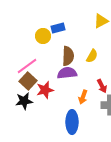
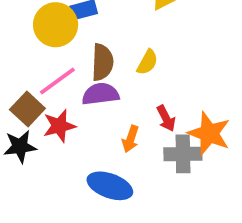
yellow circle: (43, 36) -> (56, 25), size x1.5
pink line: (27, 66) -> (57, 81), moved
blue ellipse: (72, 122) -> (110, 186), turned -70

